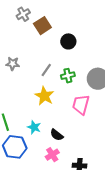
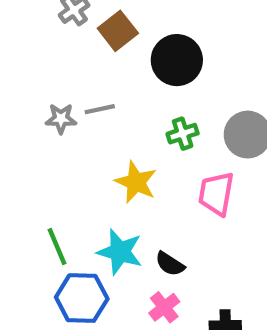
black circle: (68, 41) -> (177, 60), size x1.5
gray line: (46, 70) -> (100, 109), moved, turned 48
cyan star: (34, 127) -> (120, 252), size x1.5

